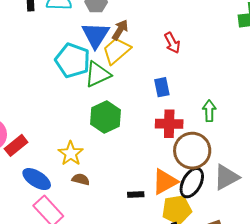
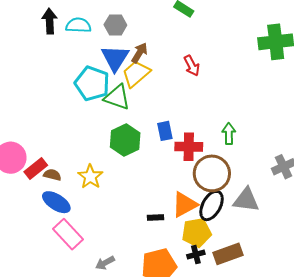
green triangle: (98, 74) -> (117, 97), turned 44
blue rectangle: (162, 87) -> (165, 131), moved
gray triangle: (226, 177) -> (246, 200), turned 36
brown semicircle: (81, 179) -> (52, 175), moved

